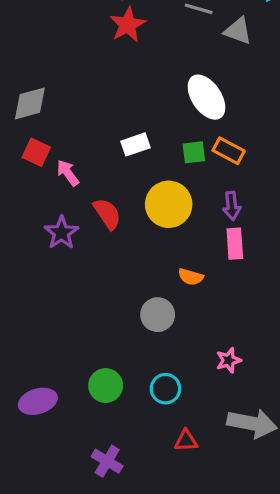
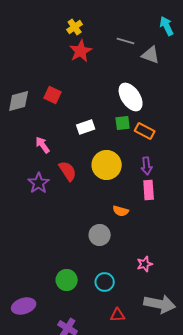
red square: (36, 152) -> (53, 95), moved
green square: (194, 152) -> (123, 123), moved
purple ellipse: (38, 401) -> (24, 306), moved

